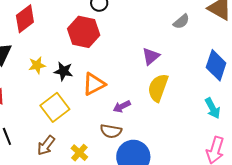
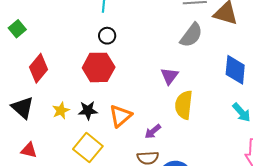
gray semicircle: (181, 22) -> (191, 35), size x1.5

